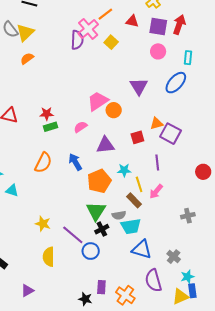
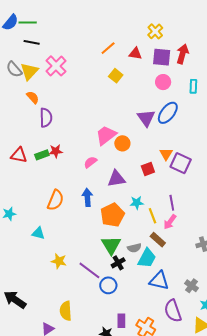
pink cross: (88, 29) -> (56, 66), moved
purple semicircle: (77, 40) -> (46, 118), moved
orange semicircle: (27, 59) -> (33, 97), turned 88
blue ellipse: (176, 83) -> (168, 113), moved
orange triangle: (157, 123) -> (166, 154), turned -40
green rectangle: (51, 127) -> (42, 155), moved
blue arrow: (75, 162) -> (87, 197), turned 30
purple line: (157, 162) -> (172, 203), moved
cyan triangle: (12, 190) -> (38, 233), moved
brown rectangle: (134, 200) -> (158, 240), moved
cyan trapezoid: (131, 226) -> (147, 258), turned -50
yellow semicircle: (49, 257) -> (66, 311), moved

